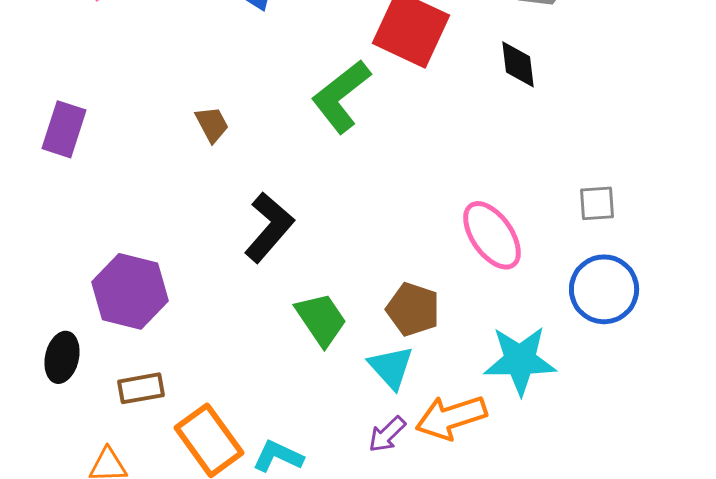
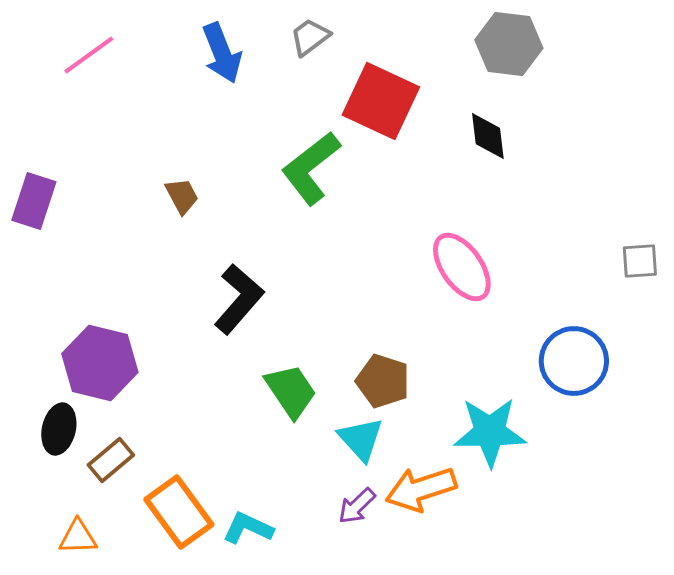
gray square: (597, 203) -> (640, 261), moved
pink ellipse: (492, 235) -> (462, 267), moved
black ellipse: (62, 357) -> (59, 429), moved
brown rectangle: (141, 388) -> (111, 460), turned -30

